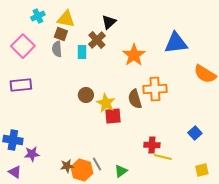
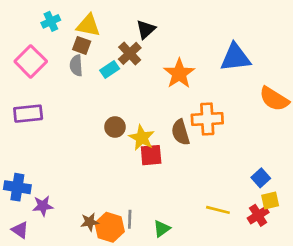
cyan rectangle: (82, 52) -> (110, 70), turned 56
red cross: (152, 145) -> (258, 215), moved, turned -35
gray line: (97, 164) -> (130, 219), turned 32
yellow square: (202, 170) -> (270, 201), moved

